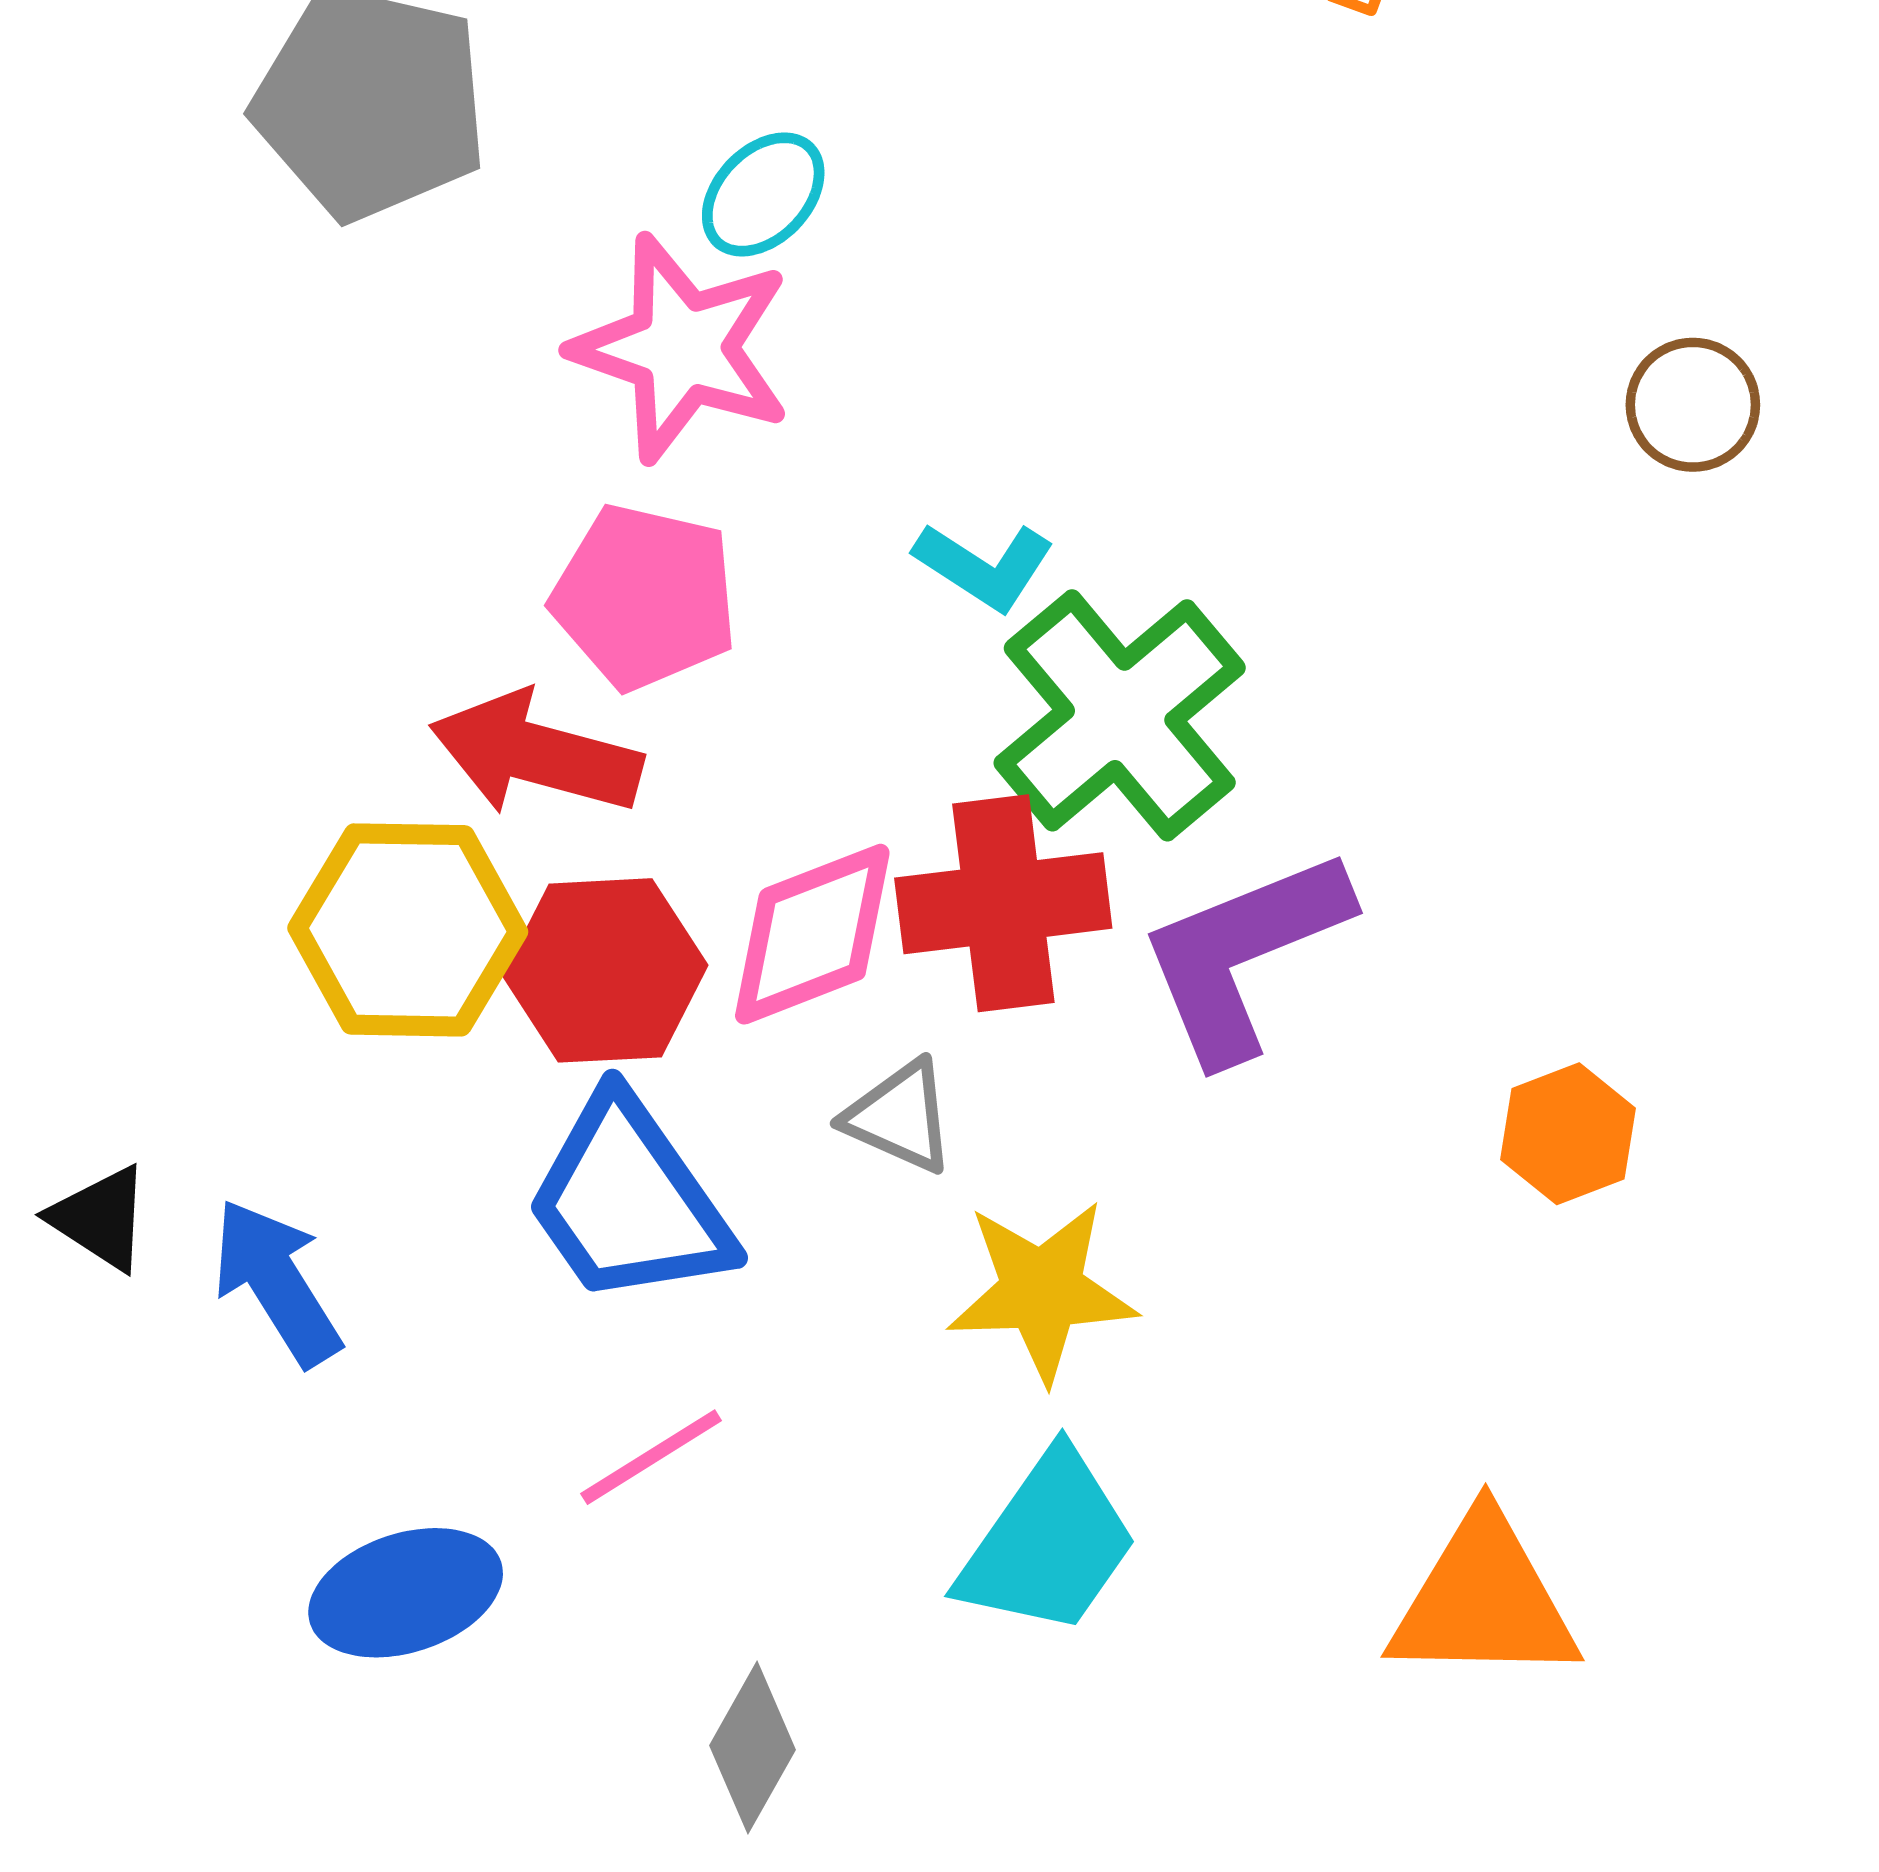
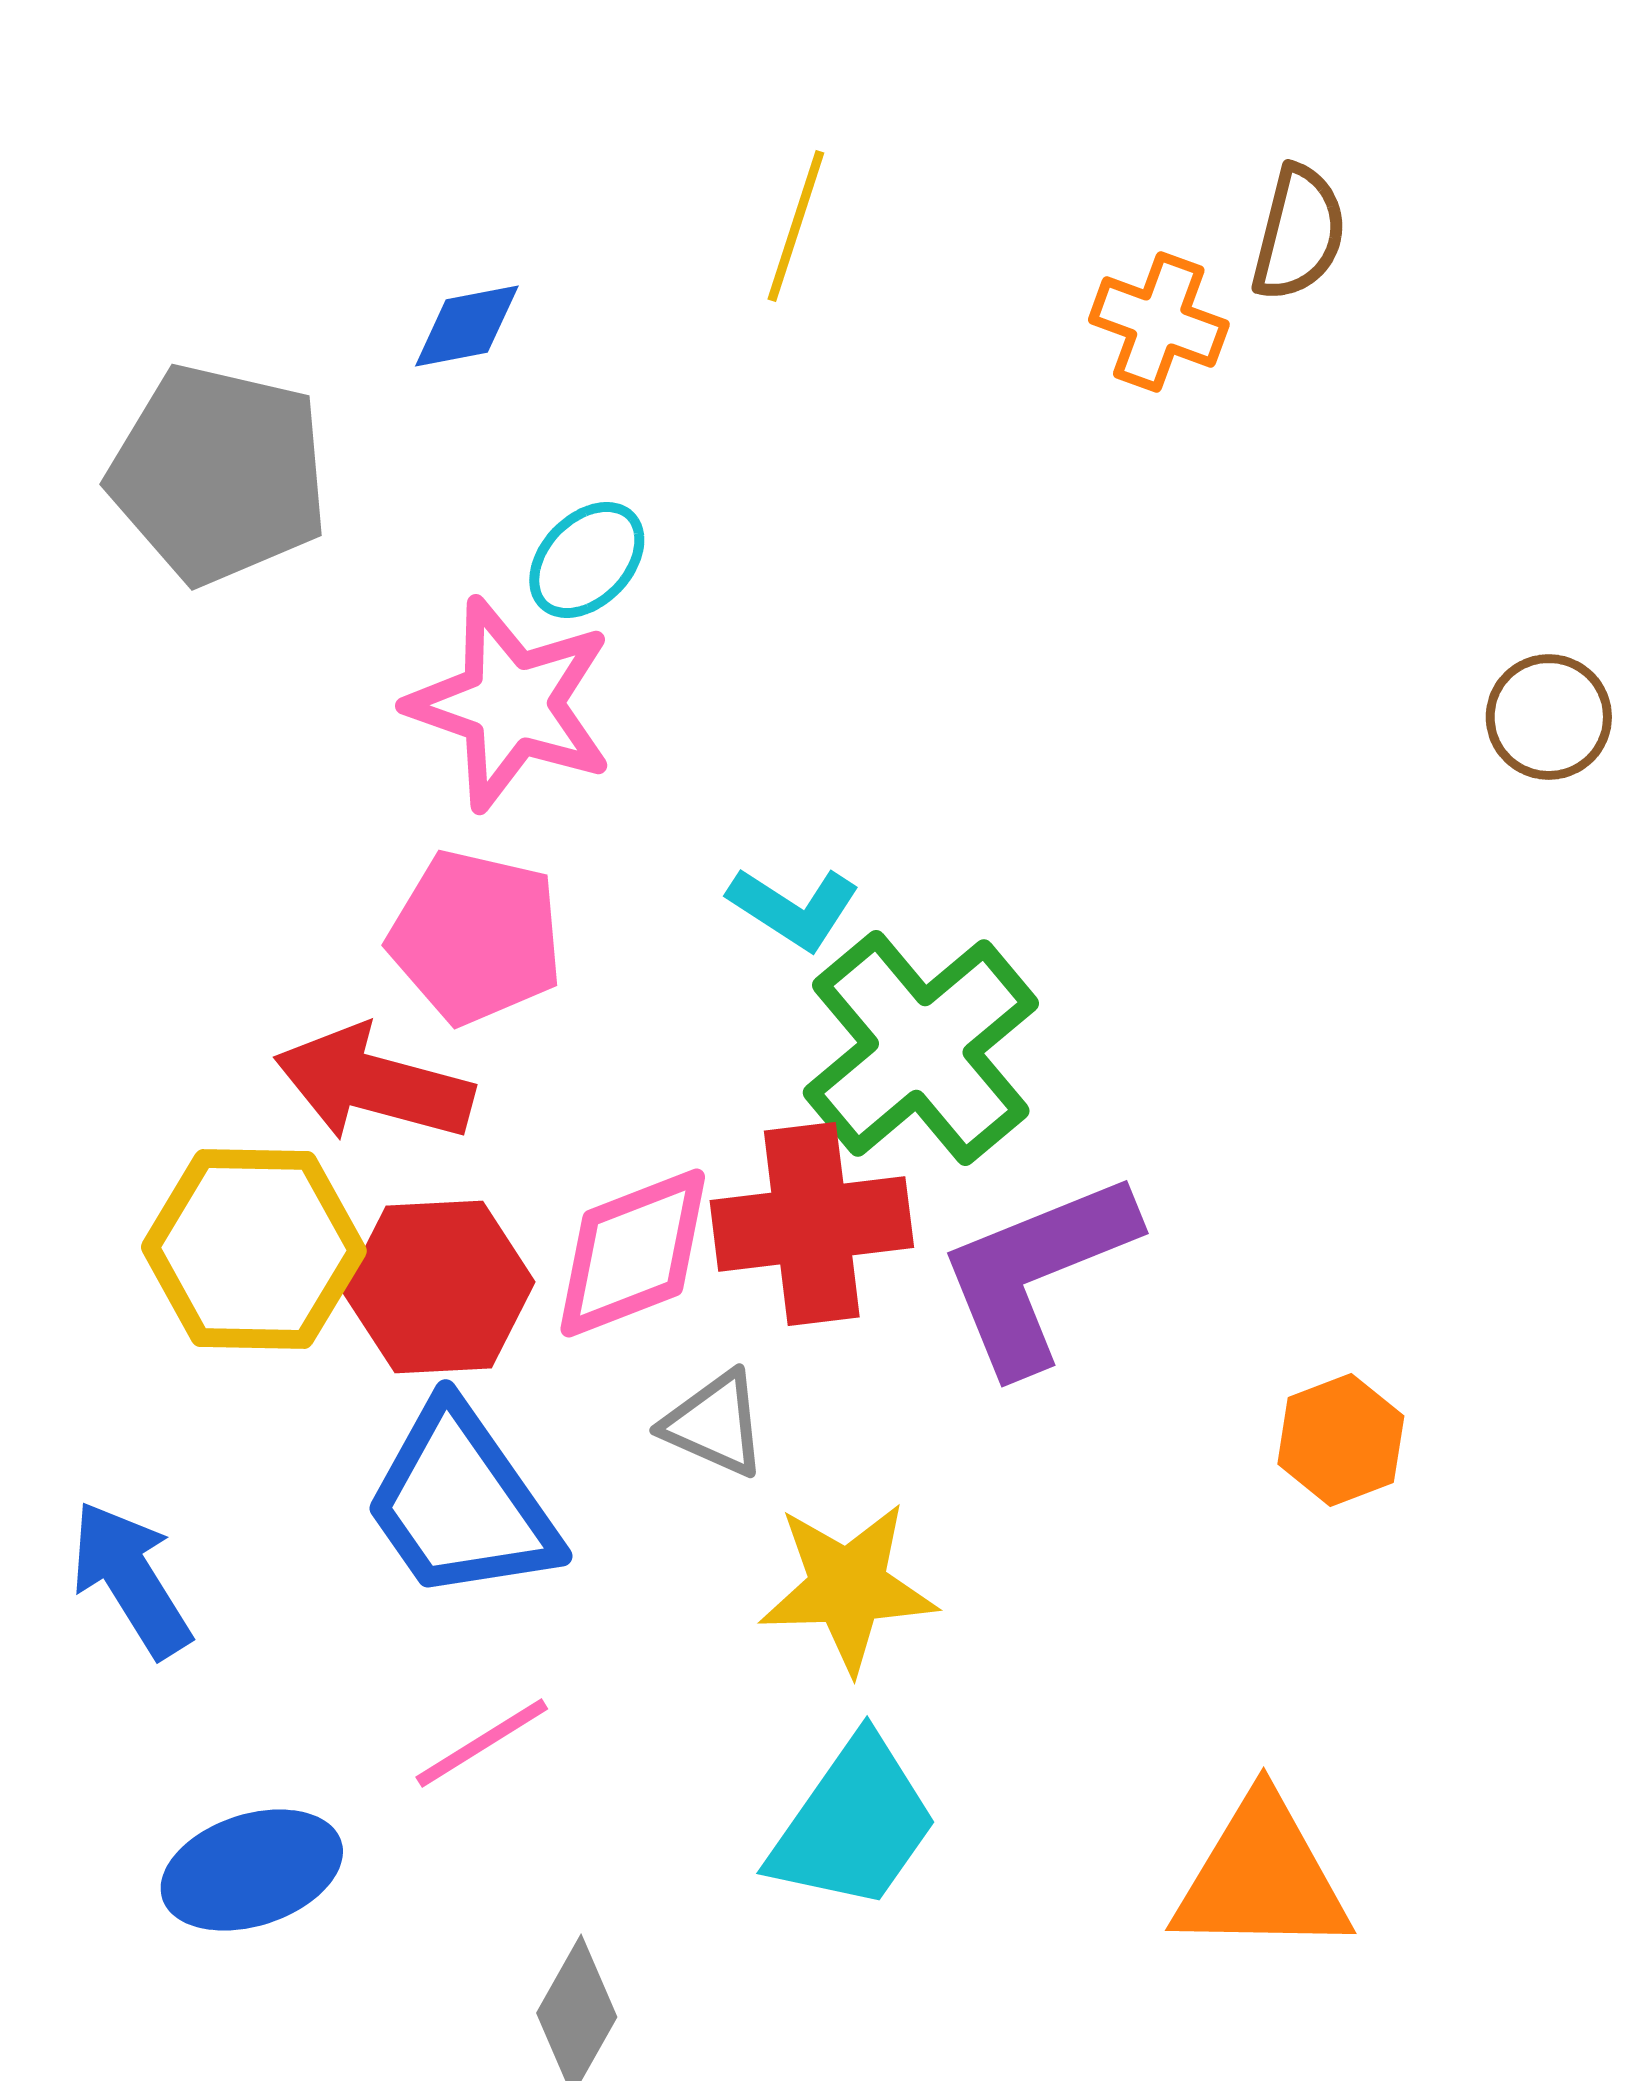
brown circle: (1693, 405) -> (1549, 717), moved

